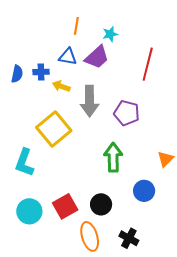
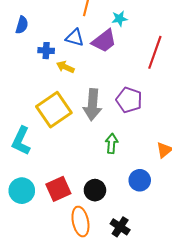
blue semicircle: (17, 74) -> (22, 25), moved
gray arrow: (90, 101) -> (92, 105), moved
green arrow: (113, 157) -> (112, 143), size x0.7

